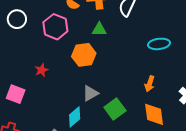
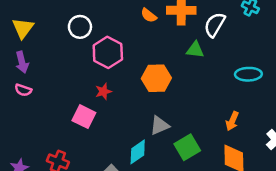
pink hexagon: (55, 27) -> (108, 52), moved
green triangle: (99, 29) -> (195, 50), moved
pink square: (16, 94) -> (84, 117), moved

